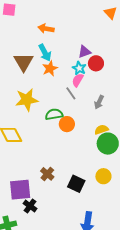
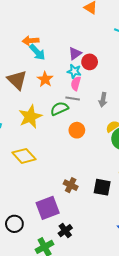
cyan arrow: (45, 53) -> (37, 52), moved
gray line: (71, 93) -> (73, 99), turned -32
green semicircle: (54, 114) -> (59, 109), moved
black cross: (30, 206) -> (65, 231), moved, turned 32

